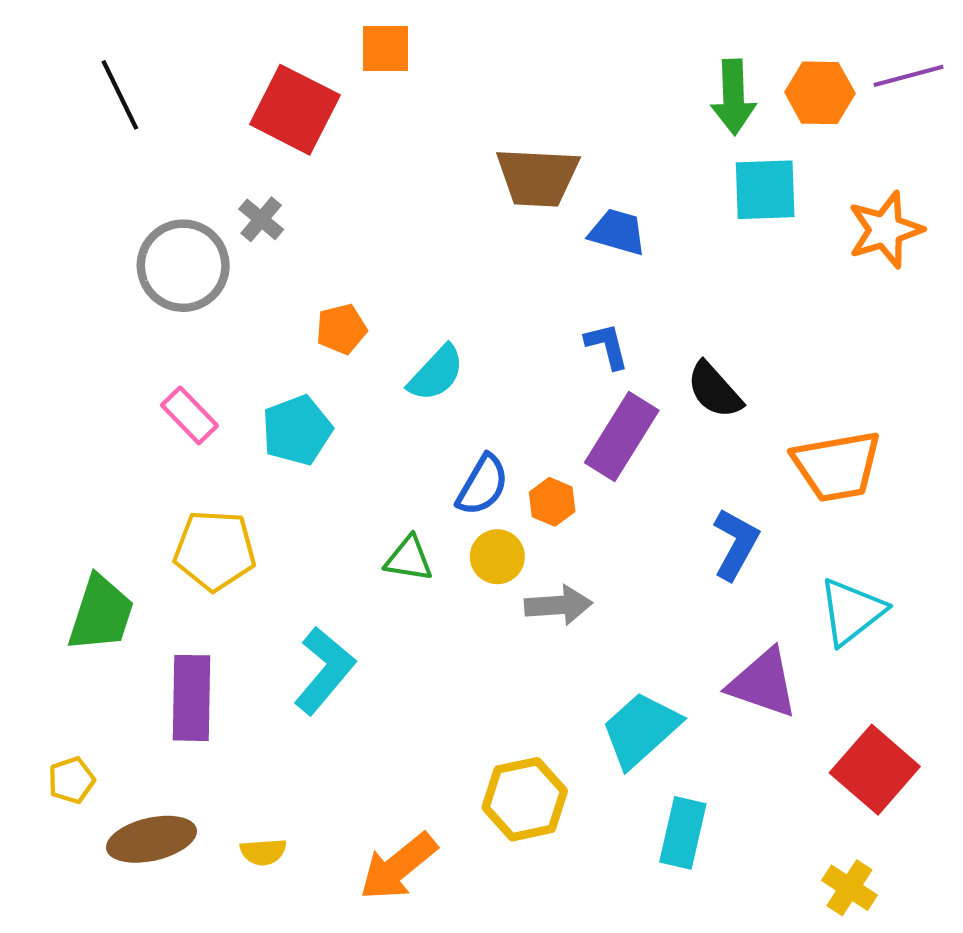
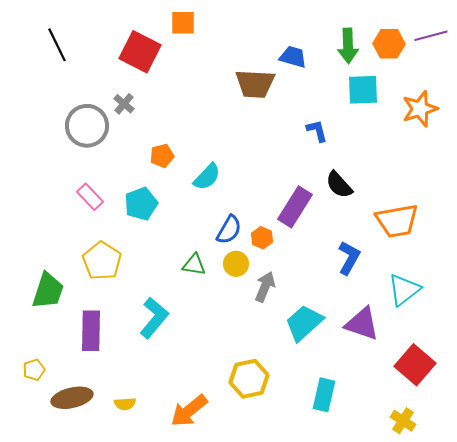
blue trapezoid: (618, 232) -> (293, 57), moved
blue L-shape: (607, 346) -> (317, 131), moved
yellow pentagon: (215, 550) -> (102, 261), turned 30
gray arrow: (558, 605) -> (265, 287), turned -64
cyan trapezoid: (641, 730) -> (304, 323), moved

